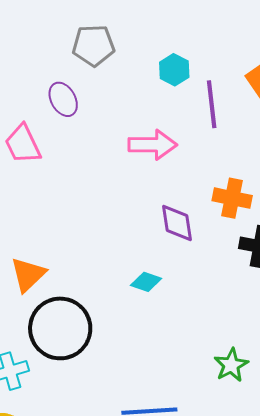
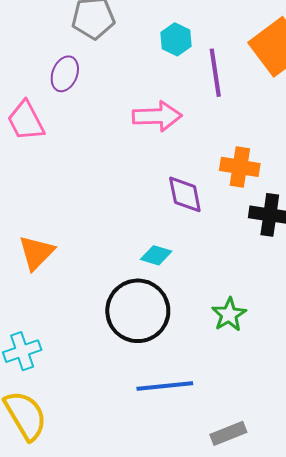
purple ellipse: (63, 99) -> (65, 74), turned 52
black circle: (60, 328) -> (138, 311), moved
green star: (231, 365) -> (229, 314), moved

